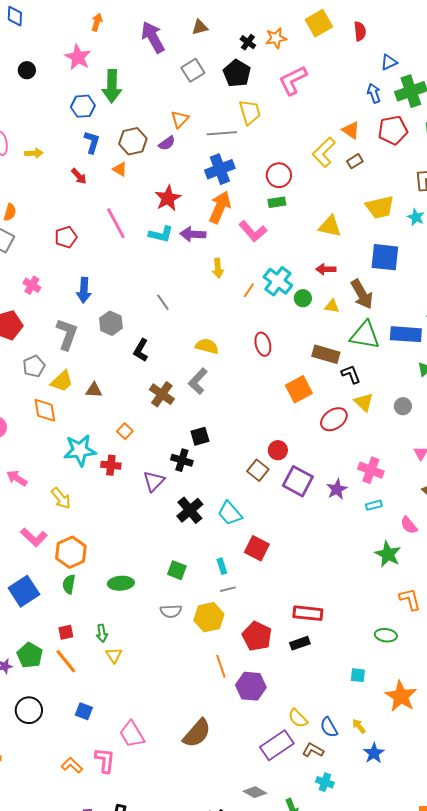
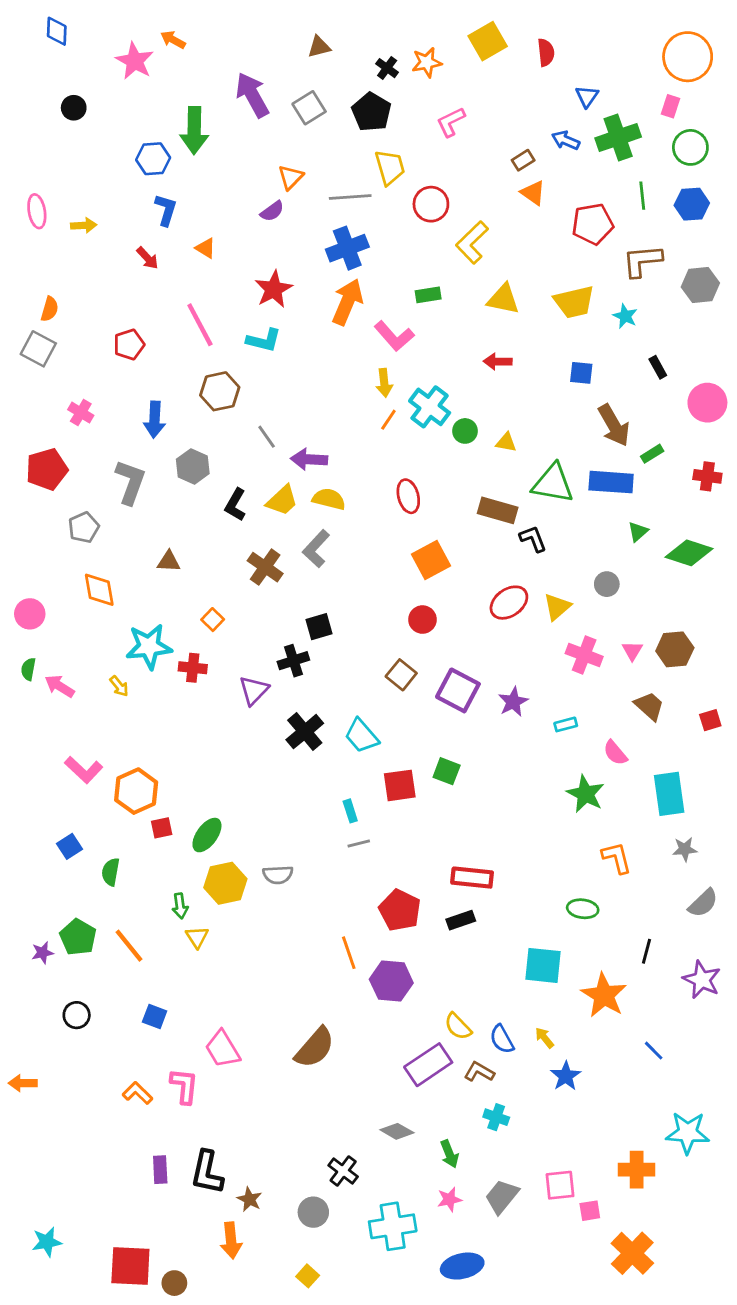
orange arrow: (97, 22) -> (173, 40), turned -78
purple arrow: (153, 37) -> (252, 95), moved
pink star: (78, 57) -> (135, 61), moved
blue triangle: (389, 62) -> (587, 96), turned -30
pink L-shape: (293, 80) -> (451, 122), size x0.7
blue arrow: (374, 93) -> (566, 140), turned -48
red pentagon: (393, 130) -> (593, 224), moved
brown hexagon: (133, 141) -> (220, 391), moved
yellow L-shape: (324, 152) -> (472, 242), moved
brown rectangle: (355, 161) -> (523, 160), moved
red circle: (279, 175) -> (431, 204), moved
yellow triangle: (330, 226) -> (503, 299), moved
purple arrow: (193, 234) -> (309, 459), moved
blue square: (385, 257) -> (581, 373), size x0.6
yellow arrow: (218, 268) -> (384, 383), moved
red arrow: (326, 269) -> (498, 362), moved
brown arrow: (362, 294) -> (614, 425), moved
yellow trapezoid: (62, 381) -> (282, 500), moved
orange square: (299, 389) -> (431, 560), moved
yellow triangle: (364, 402) -> (557, 607), moved, turned 35
red circle: (278, 450) -> (422, 620), moved
black cross: (182, 460) -> (293, 661), turned -35
pink cross: (371, 470) -> (584, 655), moved
yellow arrow: (61, 498) -> (119, 686), moved, size x0.7
red square: (257, 548) -> (400, 785), turned -35
green square: (177, 570) -> (447, 771), moved
green ellipse: (121, 583) -> (207, 835), turned -50
green semicircle: (69, 584) -> (111, 872), moved
blue square: (24, 591) -> (69, 846), size x0.6
yellow hexagon: (209, 617) -> (225, 883), moved
red square: (66, 632) -> (162, 828), moved
cyan square: (358, 675) -> (543, 965), size x1.8
black circle: (29, 710) -> (77, 1015), size x0.7

